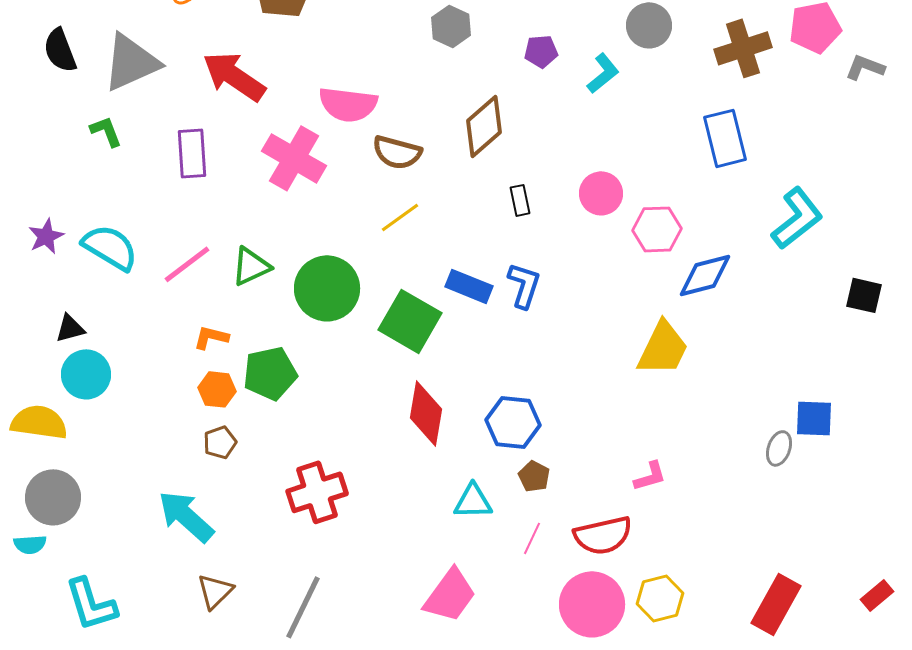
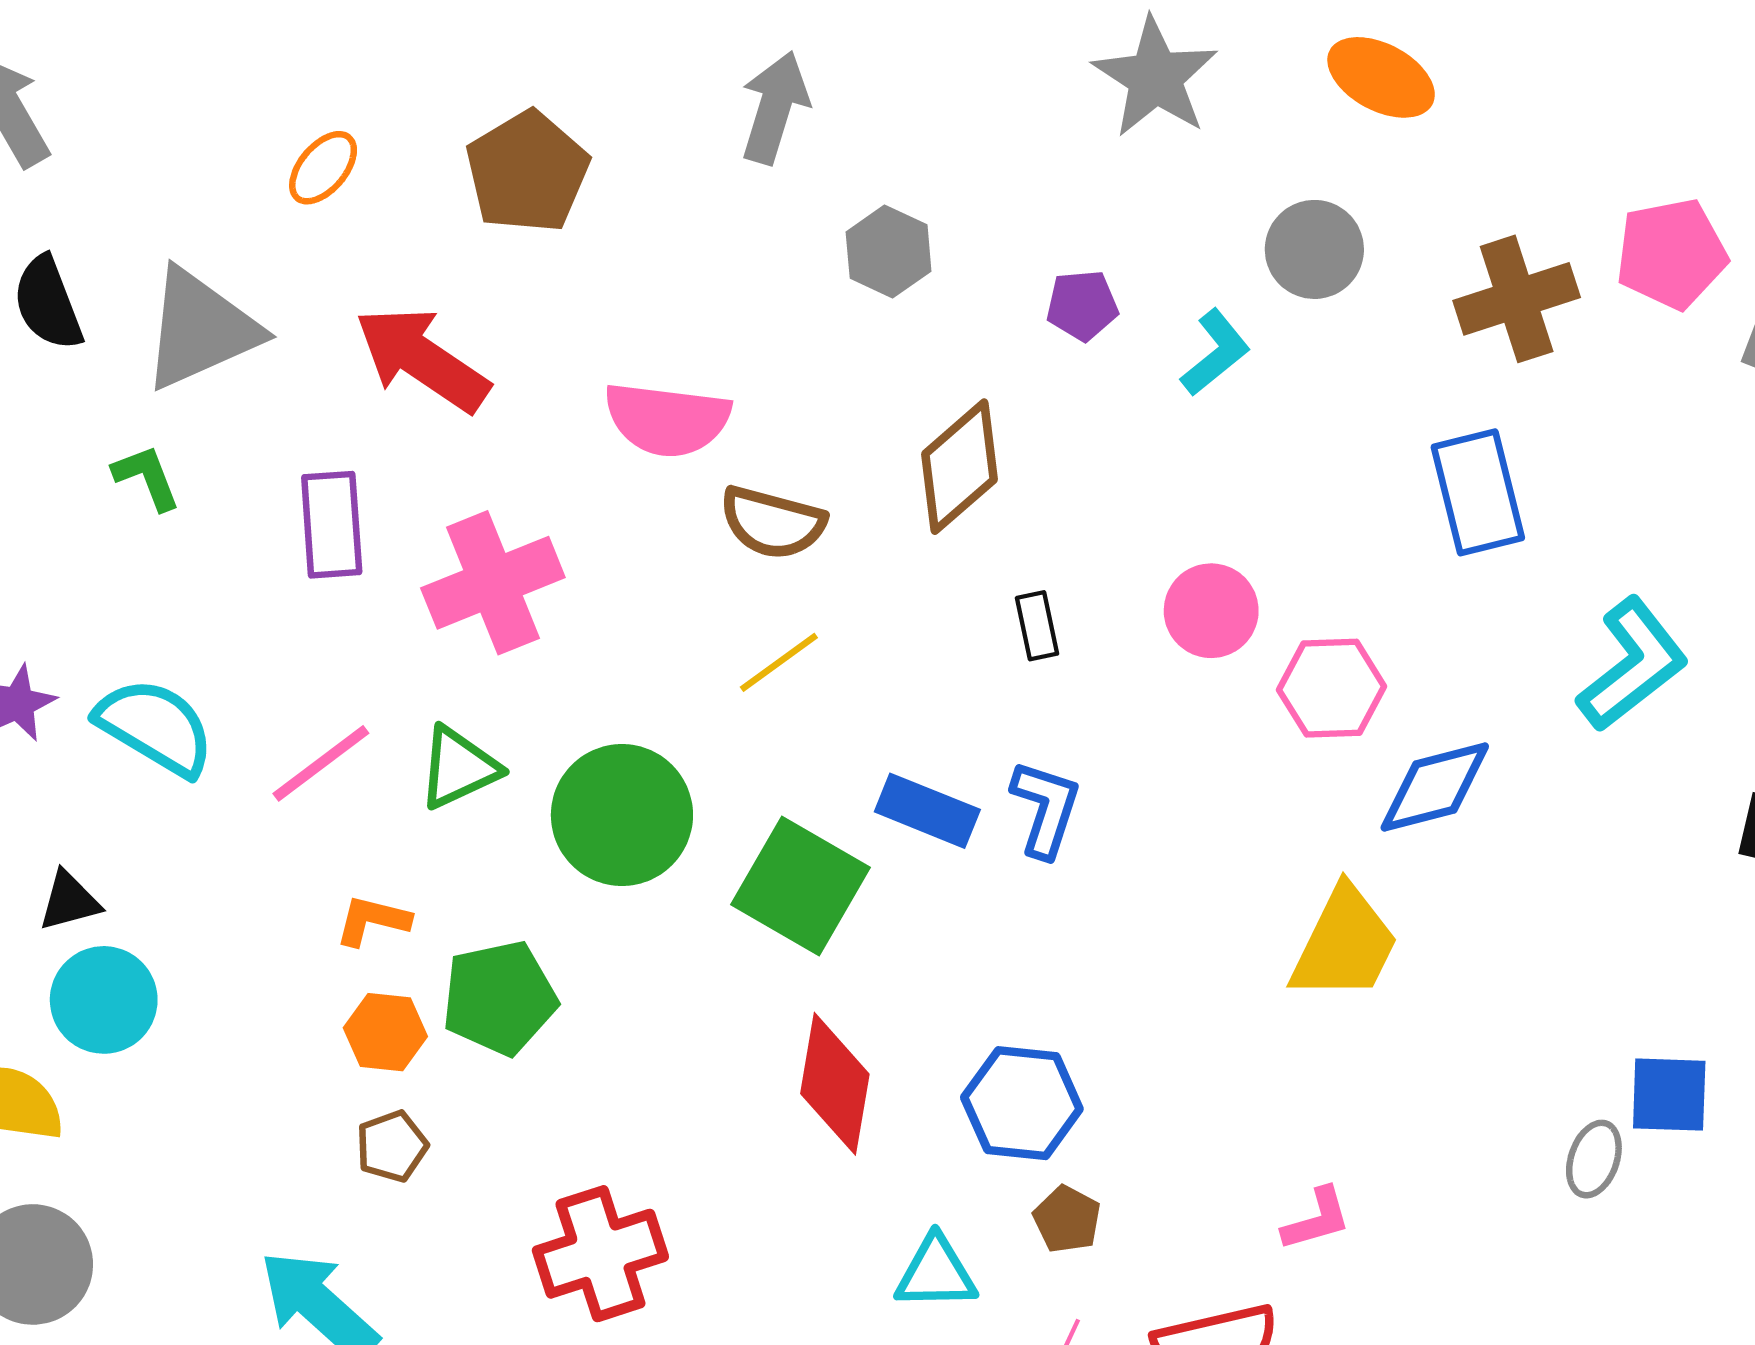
pink cross: (294, 158) -> (493, 583), moved, turned 38

